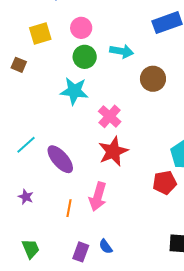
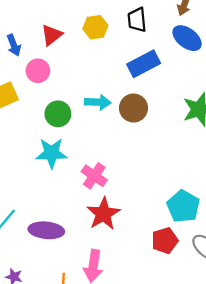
pink circle: (81, 28) -> (38, 71), moved
brown circle: (153, 79) -> (134, 108), moved
purple ellipse: (60, 159) -> (46, 230), turned -36

